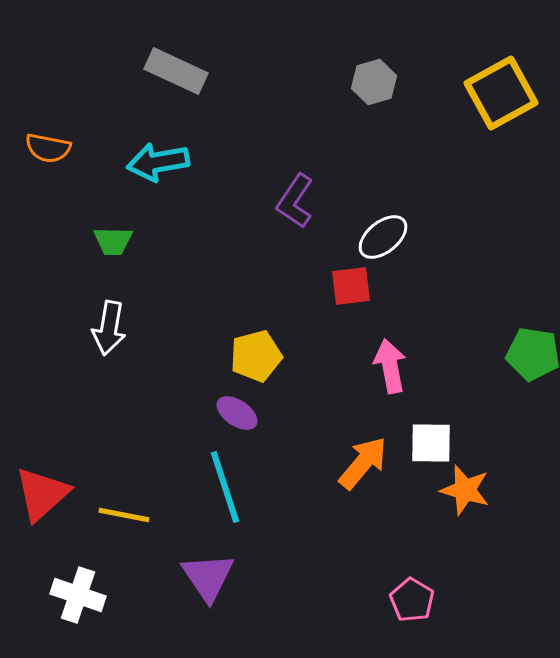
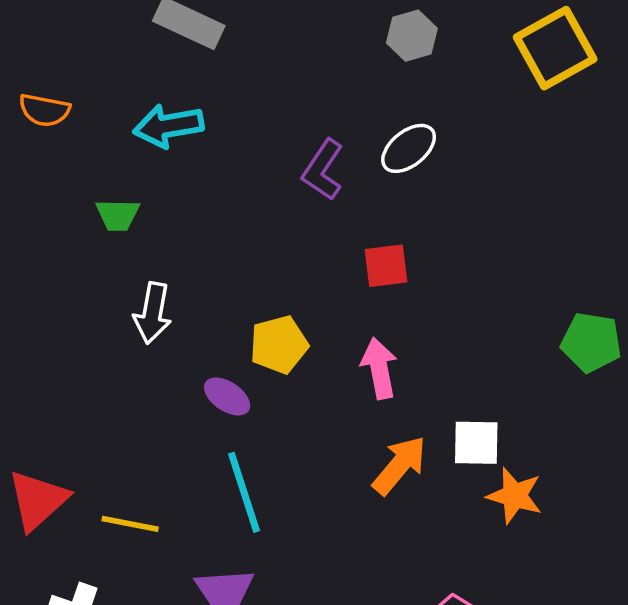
white ellipse: (383, 237) -> (409, 148), moved
white arrow: (109, 328) -> (153, 313), moved
pink arrow: (390, 366) -> (379, 368), moved
purple ellipse: (237, 413) -> (227, 396), moved

